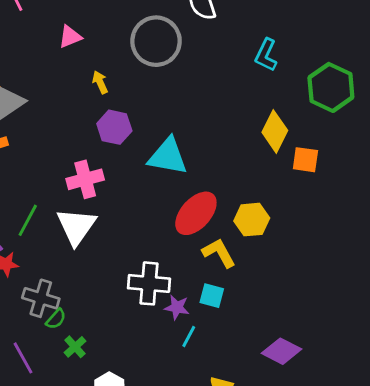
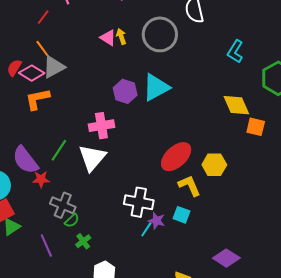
pink triangle: (70, 37) -> (108, 38), moved, turned 48
yellow arrow: (100, 82) -> (121, 36), moved
yellow diamond: (275, 131) -> (236, 105), turned -56
cyan triangle: (168, 156) -> (156, 87), moved, turned -44
cyan line: (189, 336) -> (146, 229), moved

